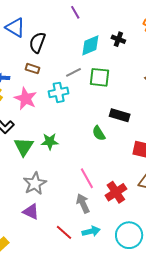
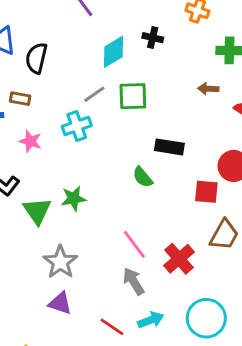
brown rectangle: (32, 69) -> (20, 99), moved
pink star: (26, 99) -> (30, 141), size x0.7

